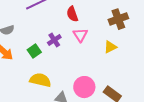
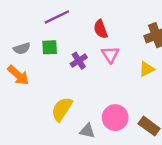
green square: (34, 51) -> (50, 47), moved, turned 32
yellow semicircle: (40, 80) -> (62, 109), turned -70

